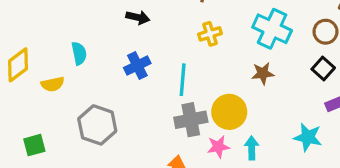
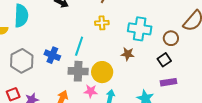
cyan cross: (272, 29) -> (140, 29), turned -30
cyan semicircle: (79, 53) -> (21, 16), size x1.6
blue cross: (137, 65) -> (52, 55), moved, turned 35

